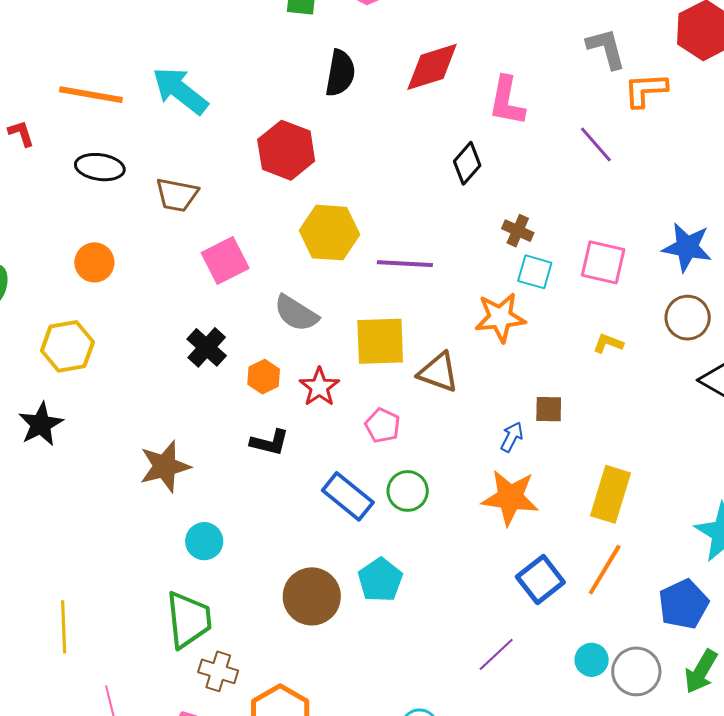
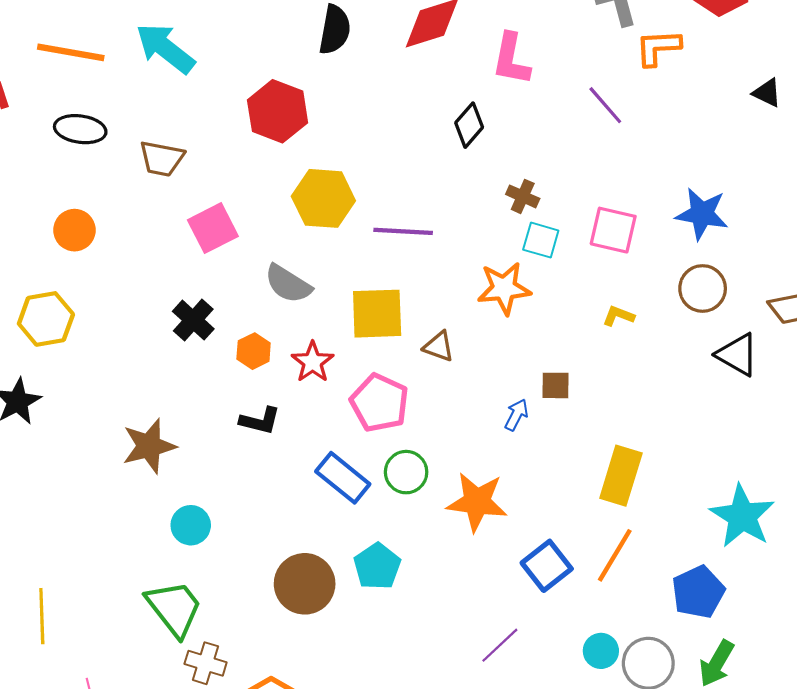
brown triangle: (438, 372) -> (439, 346), size x0.7
pink pentagon: (382, 426) -> (379, 403), size x1.6
orange star: (510, 498) -> (477, 502), moved
green trapezoid: (189, 620) -> (174, 608), turned -32

